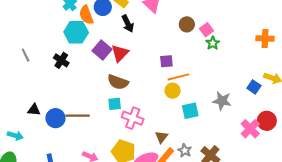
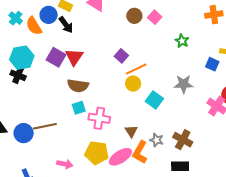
black arrow: (128, 24) -> (66, 25), moved
cyan hexagon: (76, 32) -> (22, 58), moved
green star: (213, 43) -> (182, 41), moved
purple square: (166, 61) -> (121, 56), turned -32
cyan square: (190, 111) -> (154, 100), turned -30

